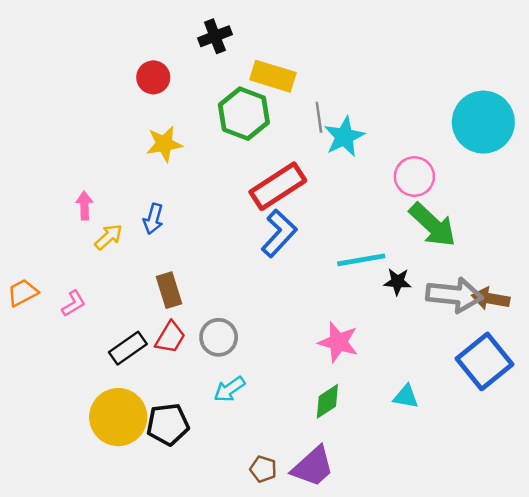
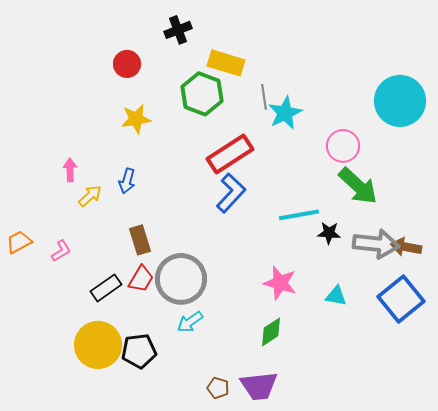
gray circle: (219, 337) -> (181, 279), size x1.6
cyan triangle: (406, 397) -> (336, 296), moved
purple trapezoid: (313, 467) -> (259, 386), turned 36

